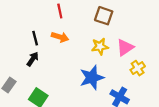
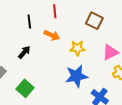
black line: (35, 38) -> (29, 21), moved
yellow star: (100, 46) -> (77, 48), moved

